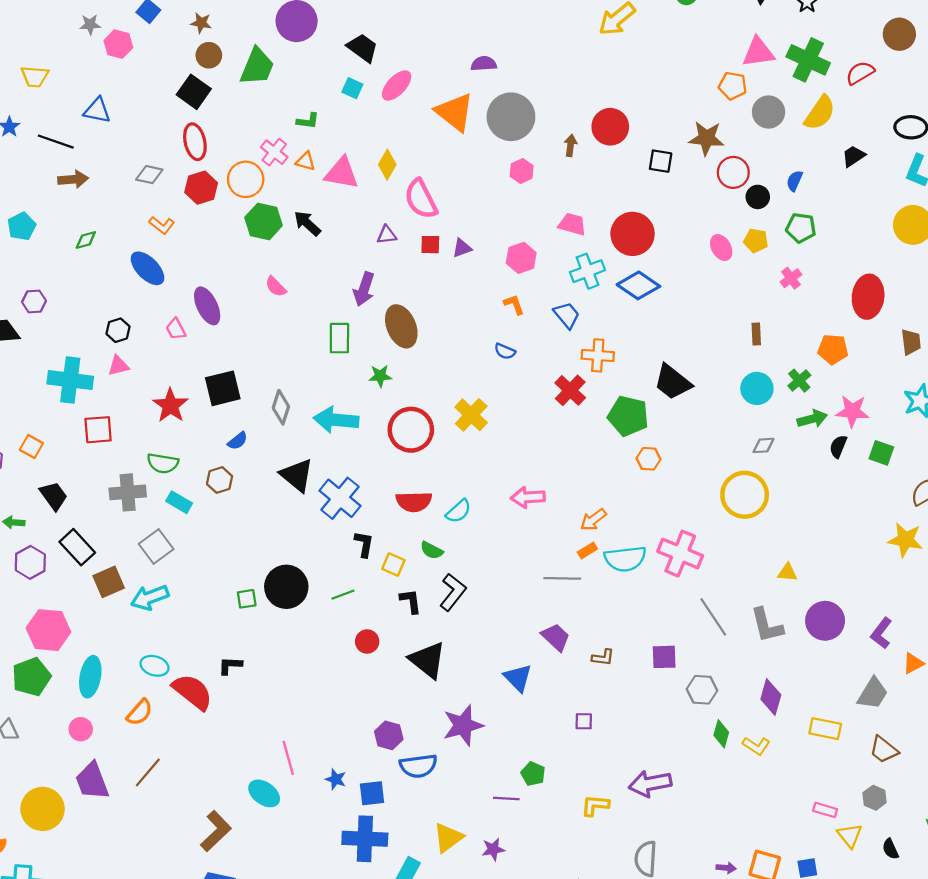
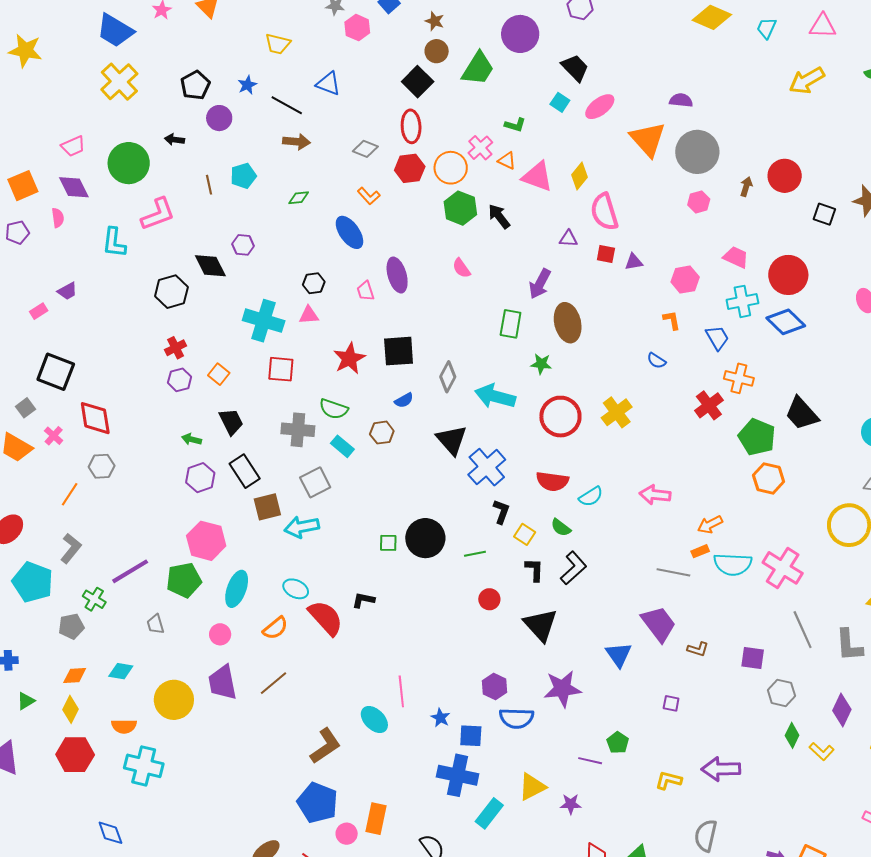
orange hexagon: (648, 459) -> (769, 478), size x1.4
purple trapezoid: (556, 637) -> (659, 624), size x1.4

